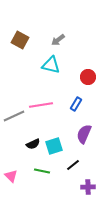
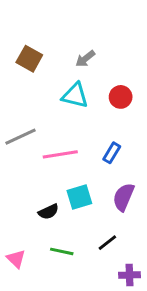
red circle: (88, 77) -> (121, 97), moved
gray line: (14, 116) -> (21, 137), moved
cyan square: (54, 146) -> (79, 197), moved

